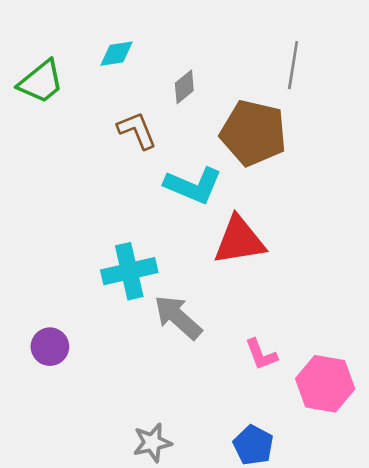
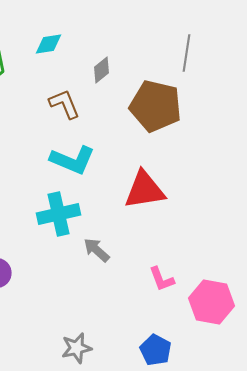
cyan L-shape: (193, 185) -> (73, 160), moved
gray arrow: (178, 317) -> (97, 250), size x0.7

